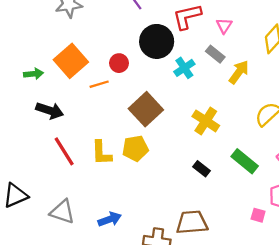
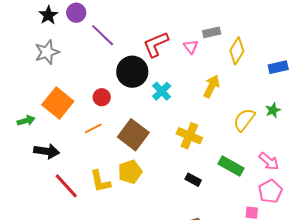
gray rectangle: (215, 54) -> (212, 32), moved, turned -42
orange line: (99, 84) -> (93, 128), moved

